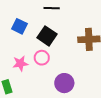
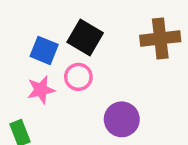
blue square: (20, 26) -> (44, 50), moved

